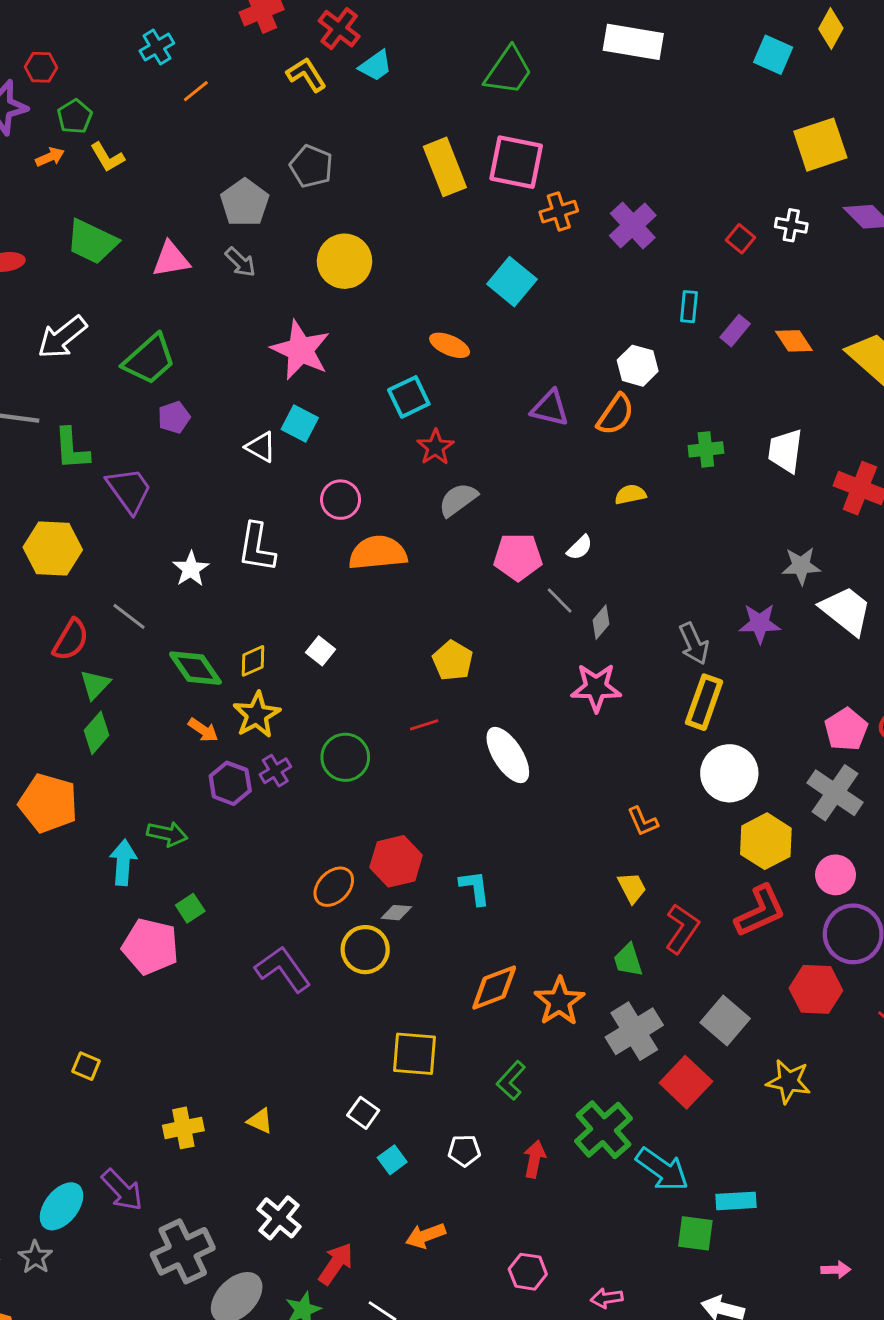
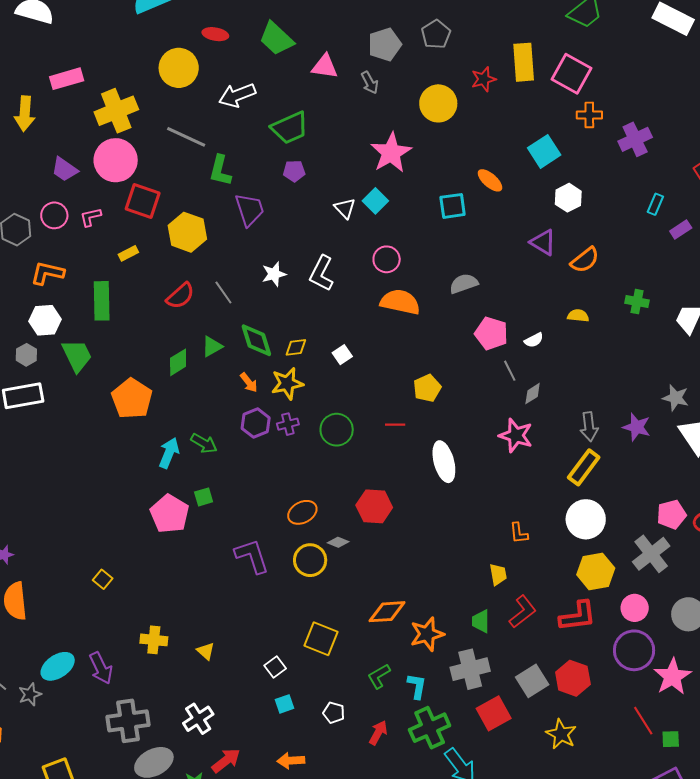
white hexagon: (638, 366) -> (568, 198), moved
red star: (435, 447) -> (484, 79), moved
green triangle: (95, 685) -> (212, 346), moved
red hexagon: (396, 861) -> (374, 506), moved
cyan L-shape: (475, 888) -> (417, 686), moved
red hexagon: (816, 989) -> (573, 678), moved

